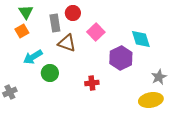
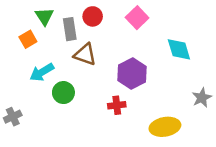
green triangle: (26, 12) -> (44, 16), moved
pink square: (96, 32) -> (137, 18), moved
purple hexagon: (121, 58) -> (132, 74), moved
yellow ellipse: (151, 100) -> (165, 127), moved

